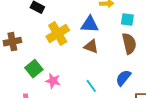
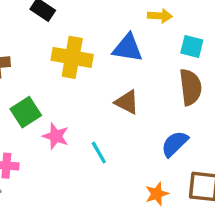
yellow cross: (58, 33) -> (72, 57), turned 35
brown triangle: (91, 46) -> (127, 102), moved
cyan line: (91, 86) -> (99, 153), moved

